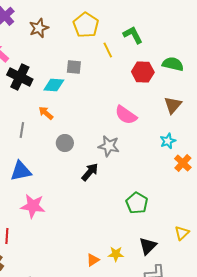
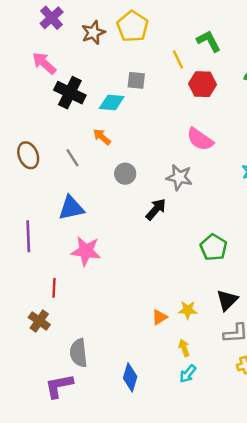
yellow pentagon: (86, 25) -> (133, 26), moved
red hexagon: (143, 72) -> (203, 84), moved
gray line: (22, 130) -> (72, 158), turned -42

